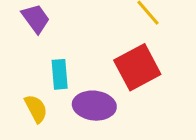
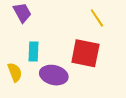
red square: (137, 67) -> (85, 53), turned 32

